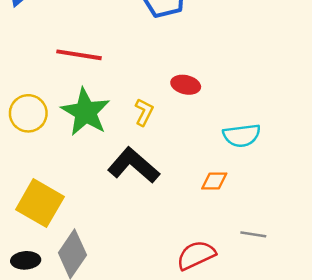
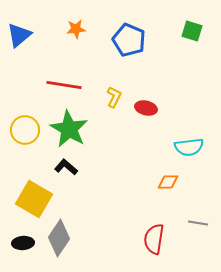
yellow L-shape: (144, 112) -> (114, 97), moved
black L-shape: (134, 165) -> (66, 167), moved, size x0.6
red semicircle: (196, 255) -> (154, 239), turned -56

